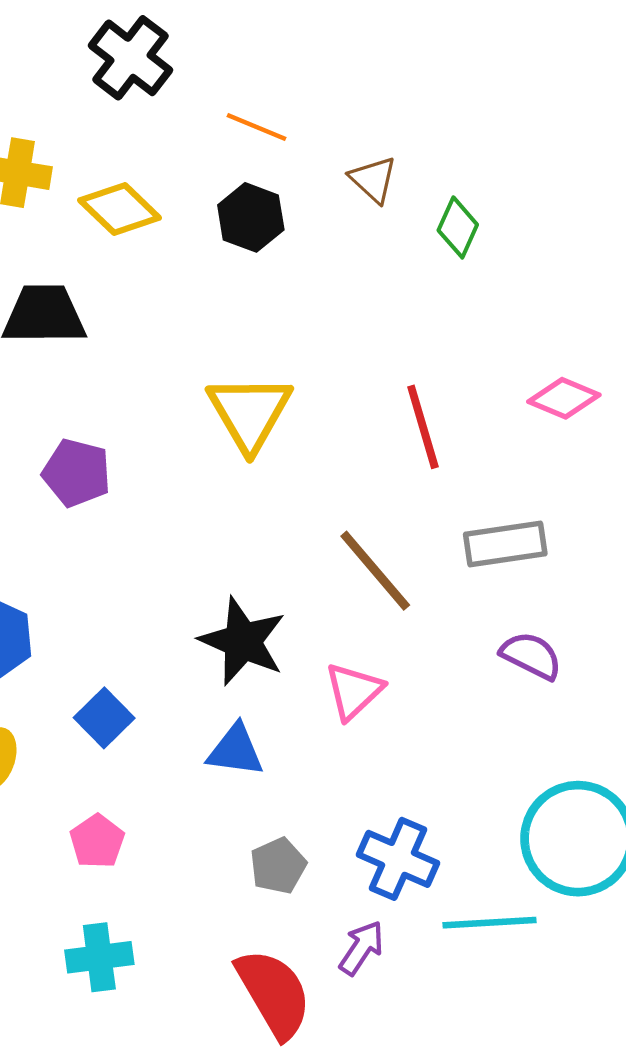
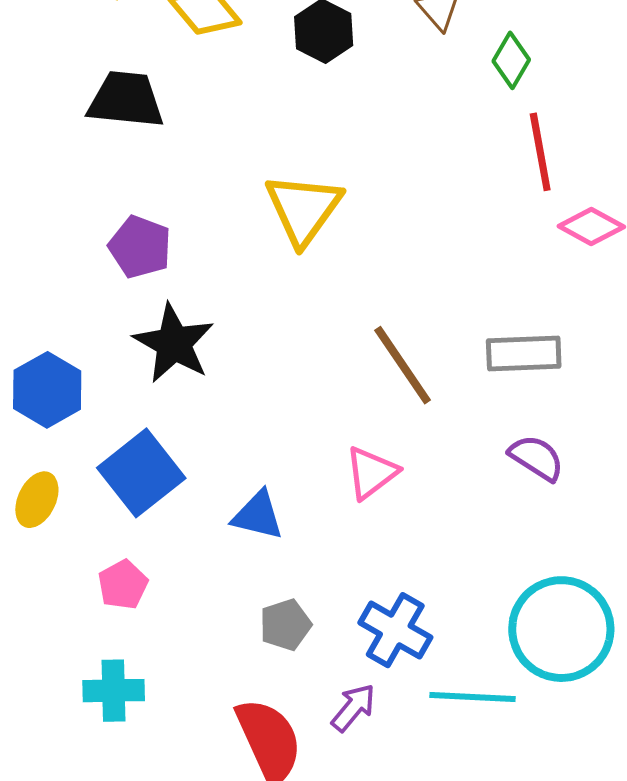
red line: (423, 427) -> (540, 152), moved
black star: (243, 641) -> (174, 343), moved
blue square: (104, 718) -> (141, 473), size x1.6

